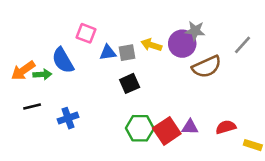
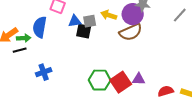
blue semicircle: (63, 60) -> (40, 27), turned 40
brown semicircle: (207, 67) -> (131, 32), moved
black square: (130, 83) -> (84, 31), moved, turned 35
black line: (32, 107) -> (20, 50), moved
red semicircle: (226, 127) -> (166, 91), moved

